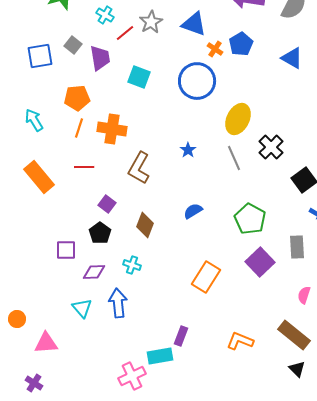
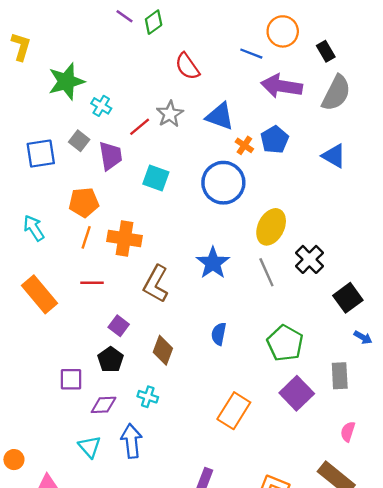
cyan cross: (105, 15) -> (101, 106), moved
blue star: (188, 150) -> (213, 263), size x1.8
blue semicircle: (193, 211) -> (219, 334), turned -48

